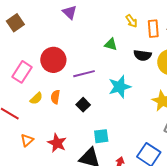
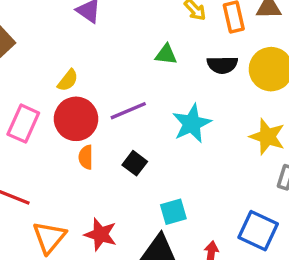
red circle: (53, 60) -> (76, 119), moved
yellow semicircle: (36, 98) -> (68, 80), moved
orange triangle: (27, 140) -> (49, 237), size x1.5

